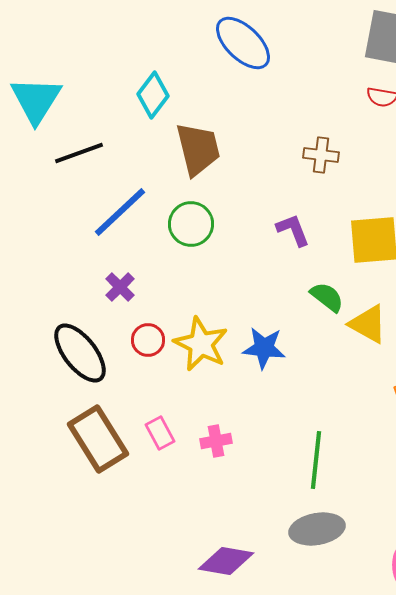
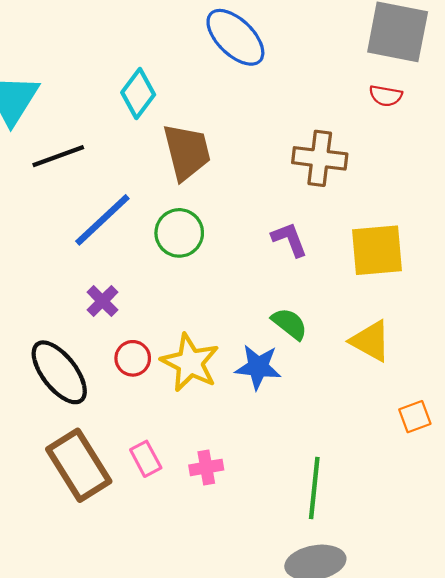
brown cross: (321, 155) -> (320, 158), size x1.4
green semicircle: (327, 297) -> (289, 324), moved

